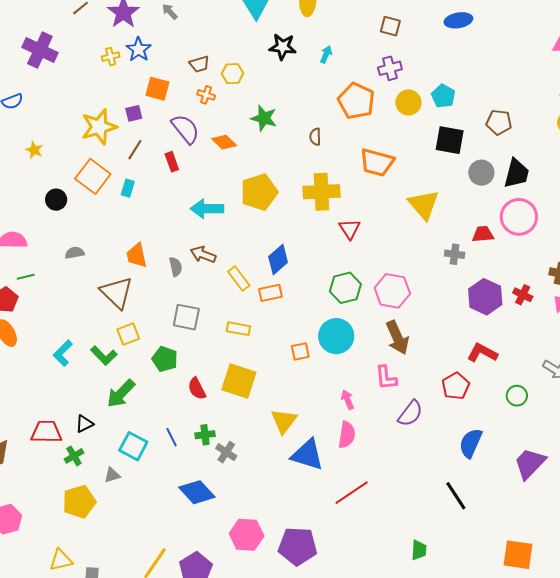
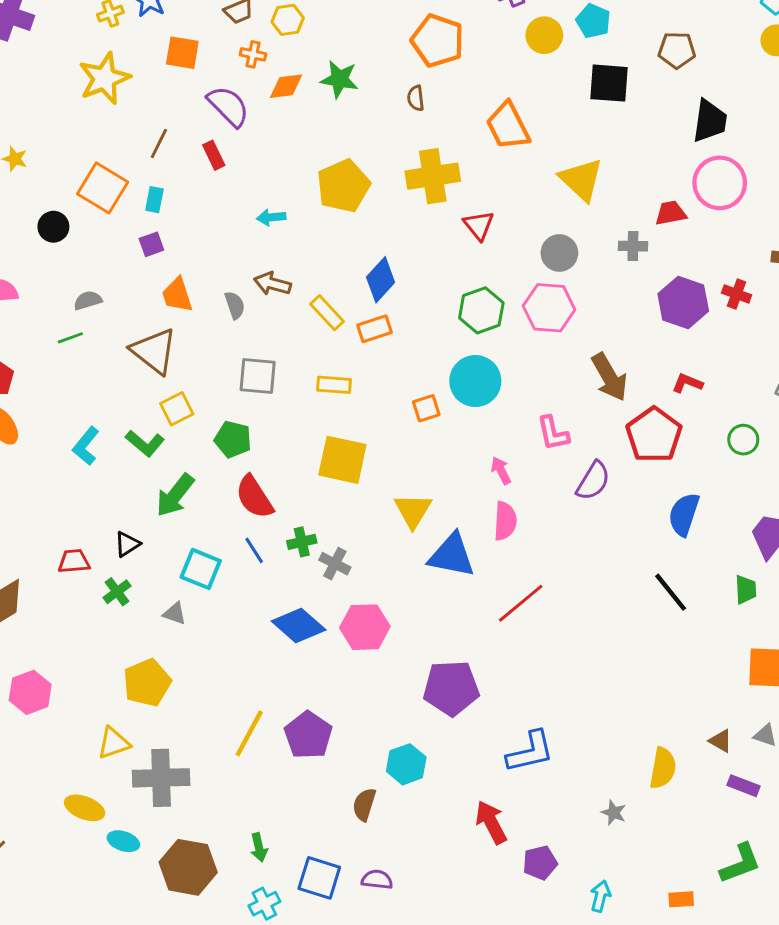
orange pentagon: (356, 101) -> (438, 41), moved
purple square: (134, 113) -> (151, 244), moved
yellow star: (99, 127) -> (104, 78), moved
orange diamond: (224, 142) -> (286, 86), moved, turned -45
orange trapezoid: (377, 162) -> (508, 126), turned 54
gray circle: (481, 173) -> (559, 253), moved
cyan arrow: (207, 209) -> (271, 217), size x0.6
green line: (26, 277) -> (70, 338), moved
brown arrow: (397, 338) -> (609, 377), moved
red L-shape: (482, 353) -> (687, 383), size x0.7
red pentagon: (456, 386) -> (654, 435), size x1.4
red semicircle: (197, 389) -> (254, 497), moved, size x1.4
red trapezoid: (46, 432) -> (74, 561), size x0.7
gray triangle: (112, 475) -> (175, 614), turned 42
yellow pentagon: (79, 502) -> (147, 683), moved
pink hexagon: (247, 535) -> (365, 627), moved
green trapezoid: (419, 550) -> (746, 590), moved

